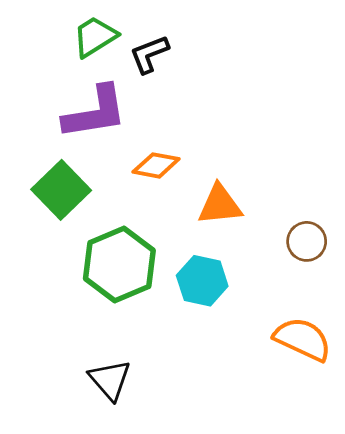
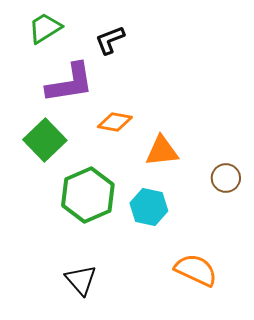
green trapezoid: (95, 37) -> (45, 28), moved
orange semicircle: (303, 339) -> (196, 270), moved

